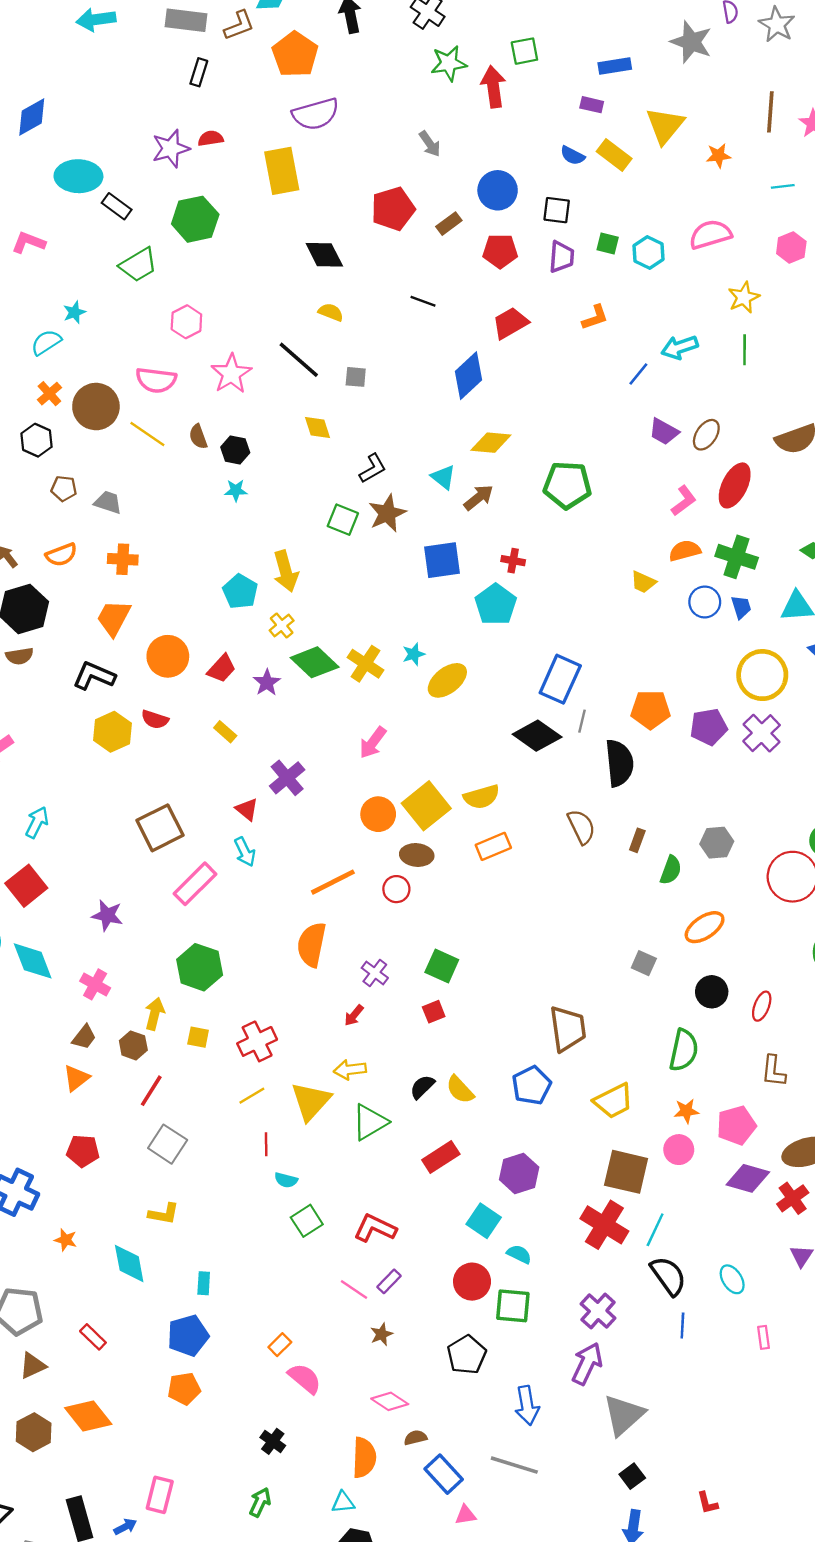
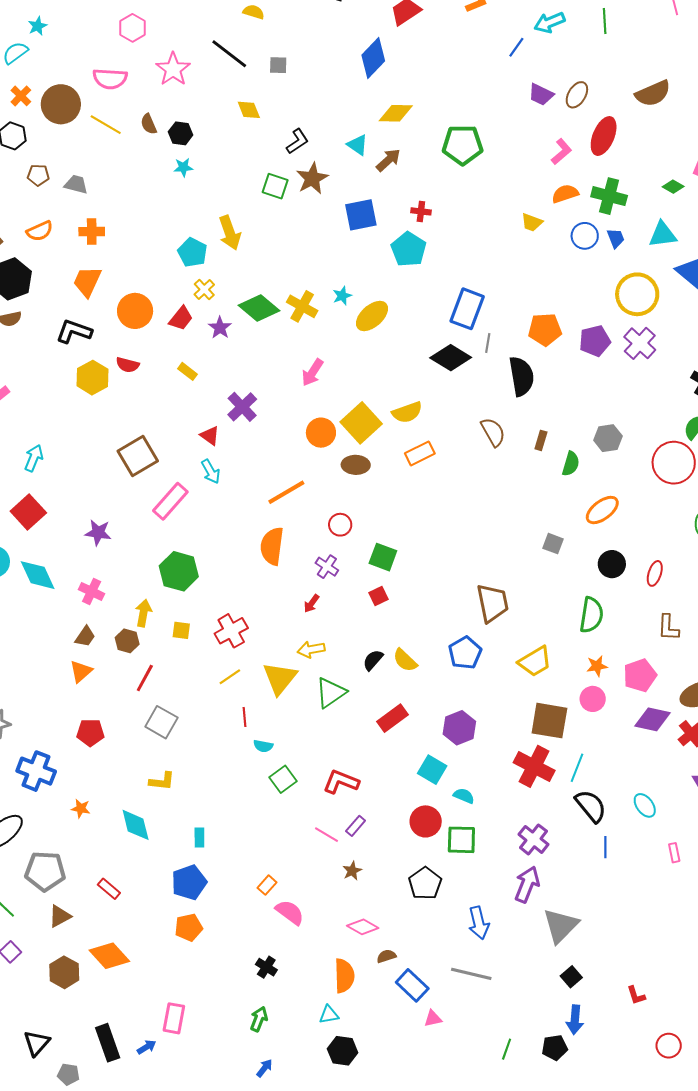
yellow cross: (282, 625) -> (204, 290), moved
red circle: (396, 889) -> (340, 525), moved

